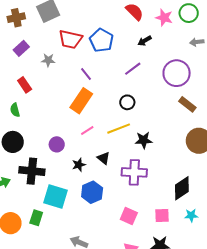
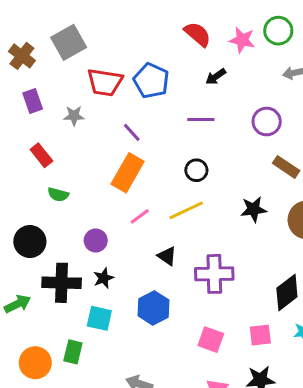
brown cross: (16, 18) -> (22, 56), turned -36
purple rectangle: (21, 48) -> (33, 101), turned -63
purple line: (133, 69) -> (201, 120), turned 42
purple circle: (177, 73) -> (267, 121), size x0.7
green semicircle: (15, 110) -> (58, 195), moved, turned -56
black star: (144, 140) -> (254, 209), moved
black star: (79, 165) -> (104, 278), moved
cyan square: (55, 197) -> (99, 318), size x0.7

